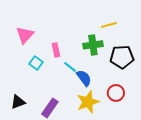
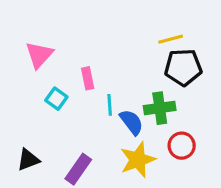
green cross: (93, 45) -> (160, 108), moved
black pentagon: (122, 57) -> (183, 67), moved
cyan line: (70, 67) -> (110, 105), turned 48

